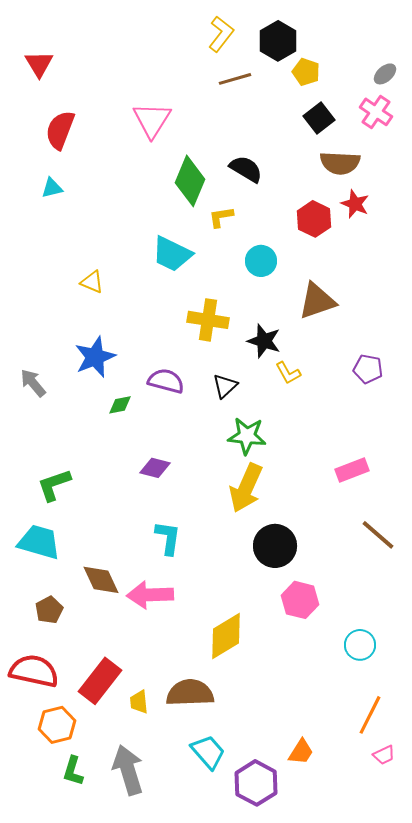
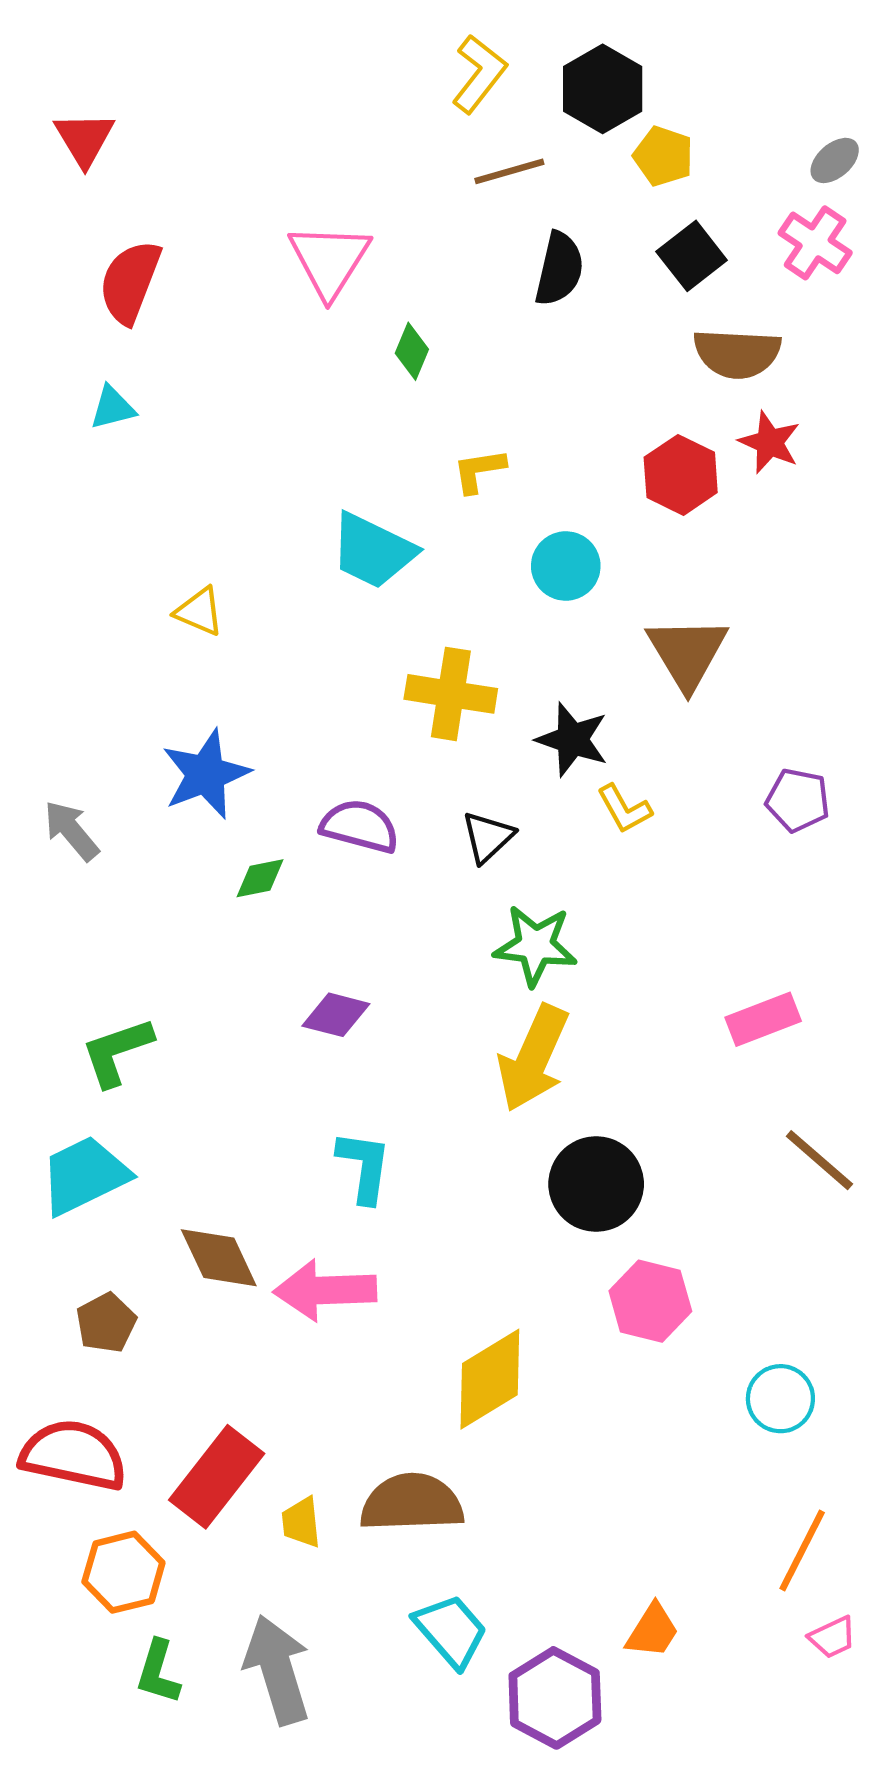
black semicircle: (246, 169) -> (559, 269), moved, turned 72
green diamond: (190, 181) -> (412, 351), moved, size x0.5
brown triangle: (317, 301) -> (687, 653), turned -42
cyan trapezoid: (39, 542) -> (84, 1175), turned -42

